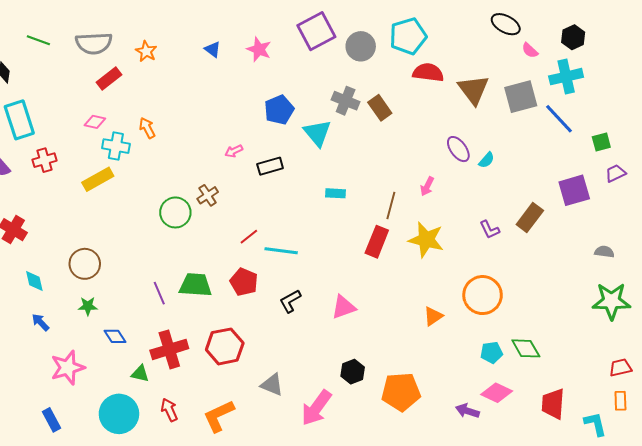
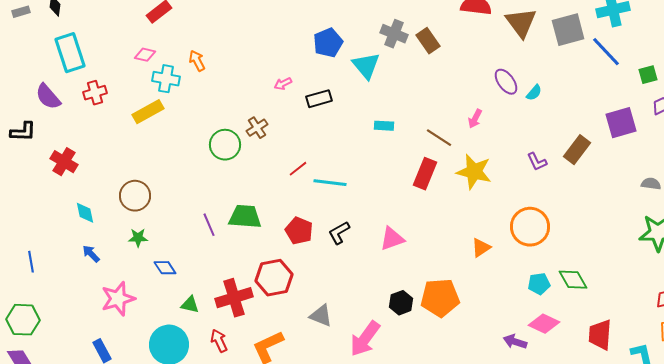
brown line: (391, 205) -> (439, 138), turned -72
red pentagon: (244, 282) -> (299, 231), moved
red cross: (169, 349) -> (234, 298), moved
orange pentagon: (401, 392) -> (440, 298), moved

